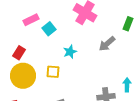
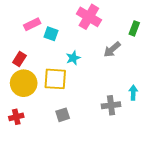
cyan square: (49, 29) -> (51, 34), turned -32
yellow square: (53, 72) -> (55, 79), size x1.6

